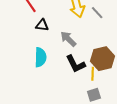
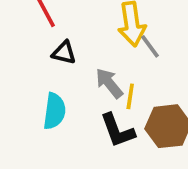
gray line: (97, 13) -> (150, 46), moved
yellow line: (93, 74) -> (130, 96), moved

